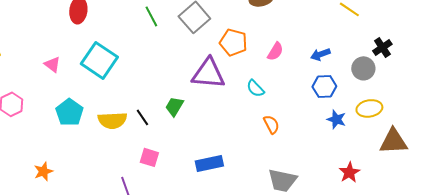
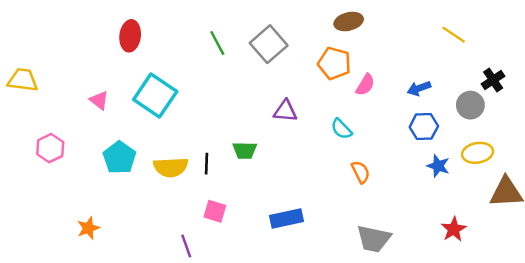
orange pentagon: (233, 42) -> (334, 63), moved
purple triangle: (208, 73) -> (285, 111), size x0.6
green trapezoid: (174, 106) -> (245, 150), turned -120
black line: (142, 117) -> (207, 164), turned 36

